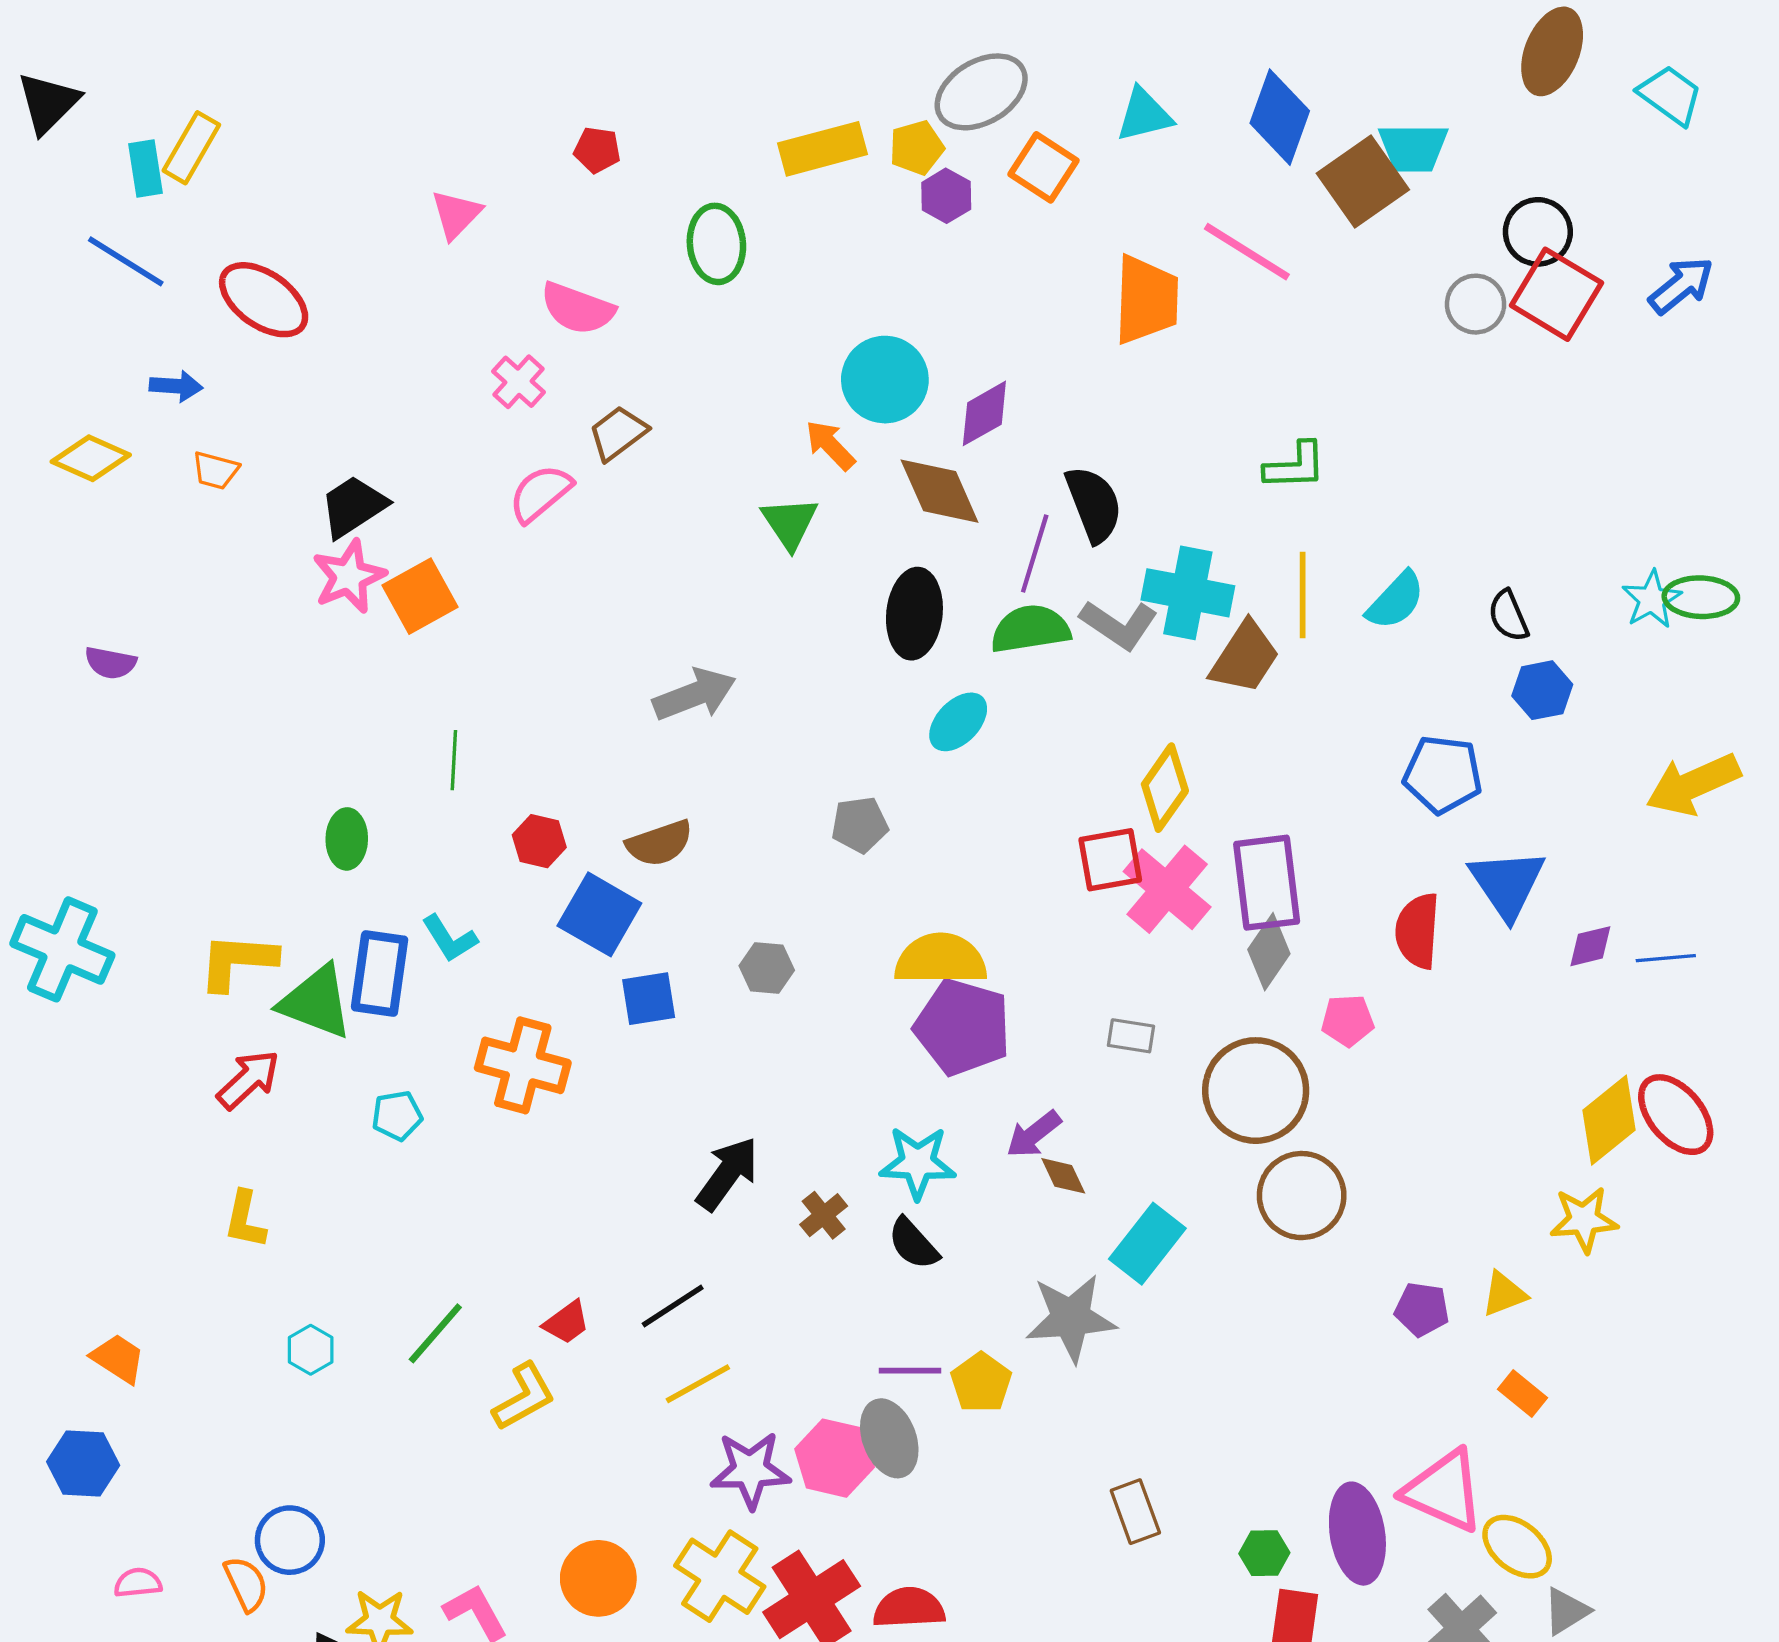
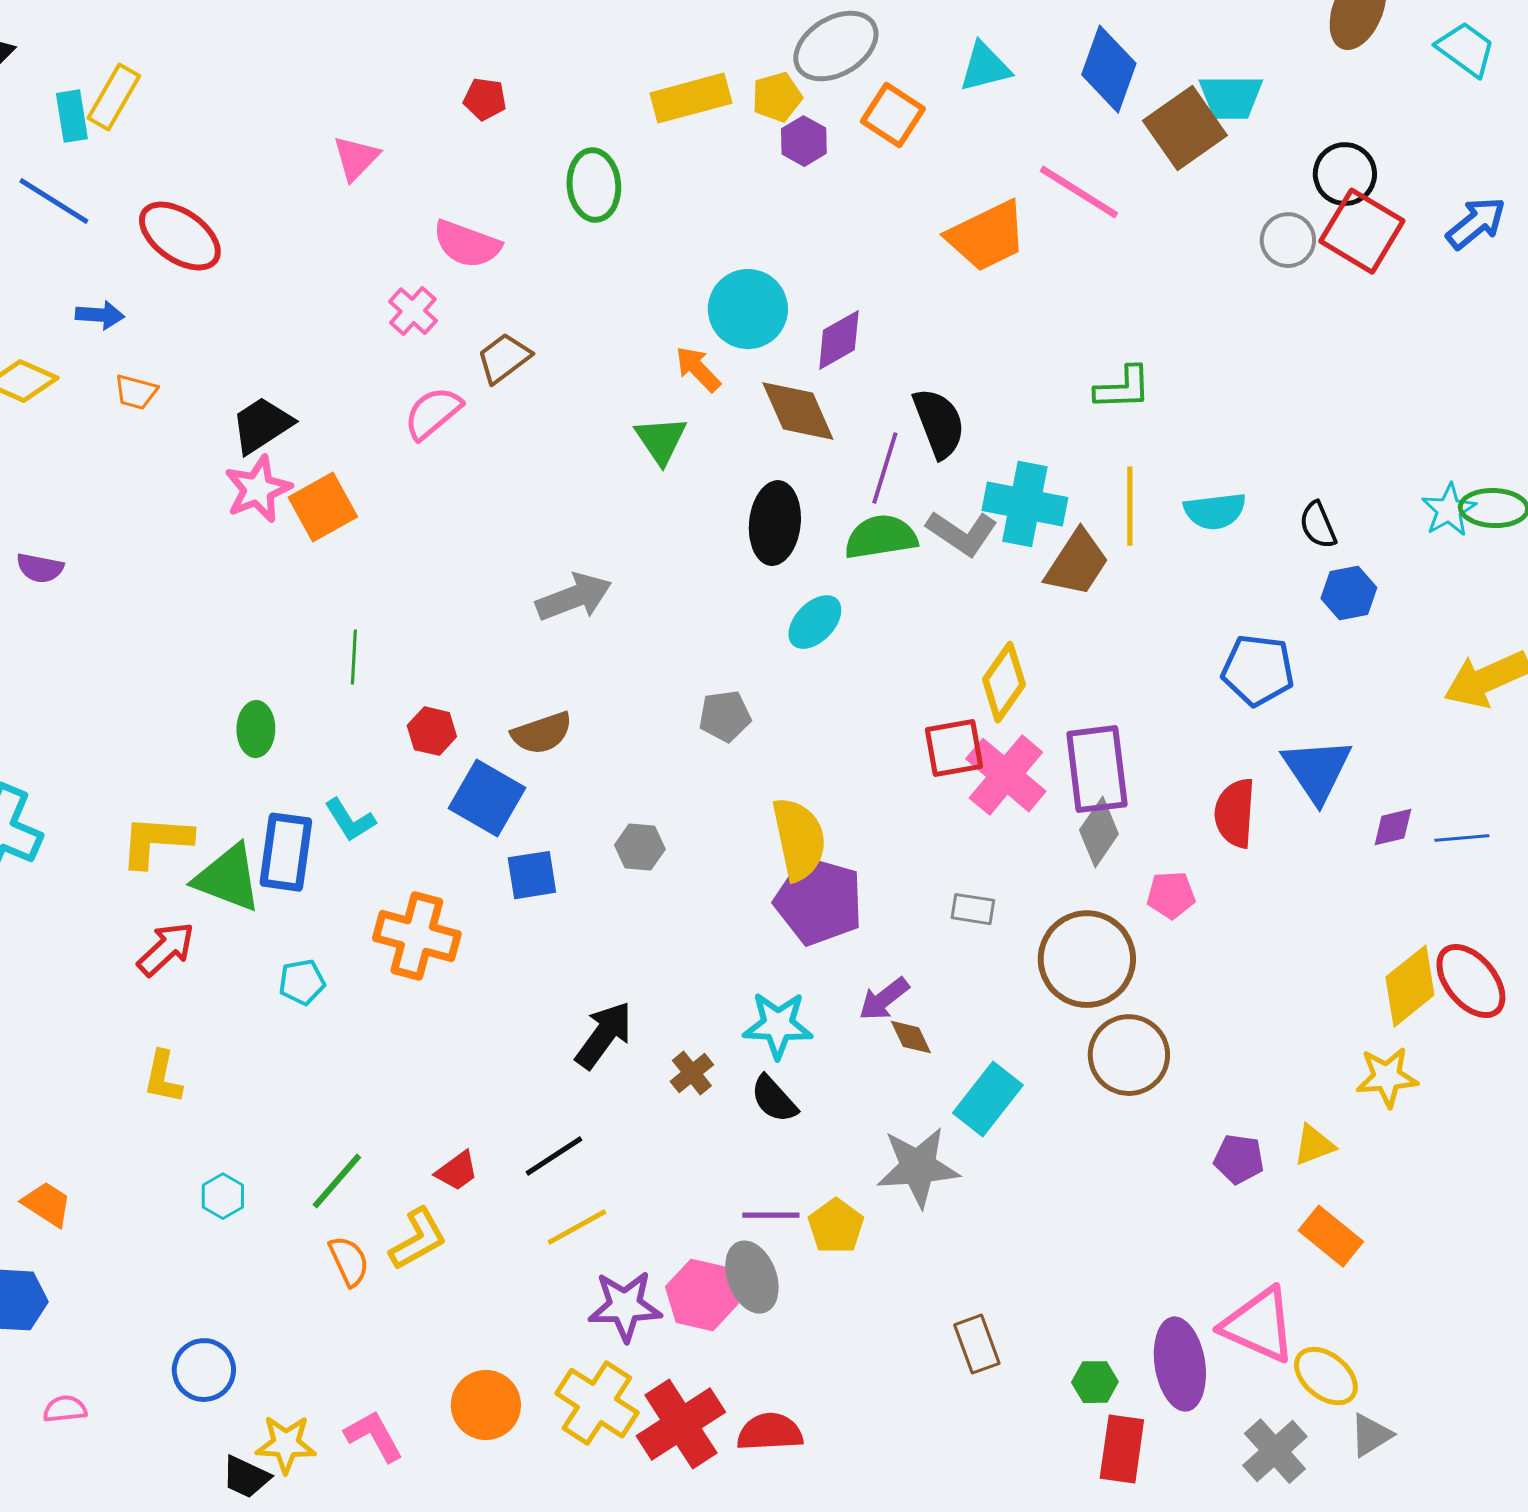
orange trapezoid: (1146, 300) -> (987, 236), turned 62
cyan semicircle: (1396, 601) -> (1215, 511), turned 40
yellow semicircle: (941, 959) -> (799, 839), turned 78
orange rectangle: (1523, 1394) -> (1331, 1236), size x1.4
orange semicircle: (246, 1584) -> (349, 1261), moved

